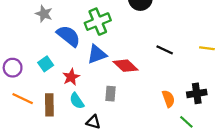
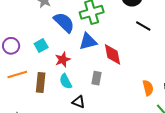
black line: (165, 50) -> (143, 26), moved
red diamond: (125, 66) -> (113, 54), turned 30
orange line: (23, 99) -> (17, 75), turned -48

